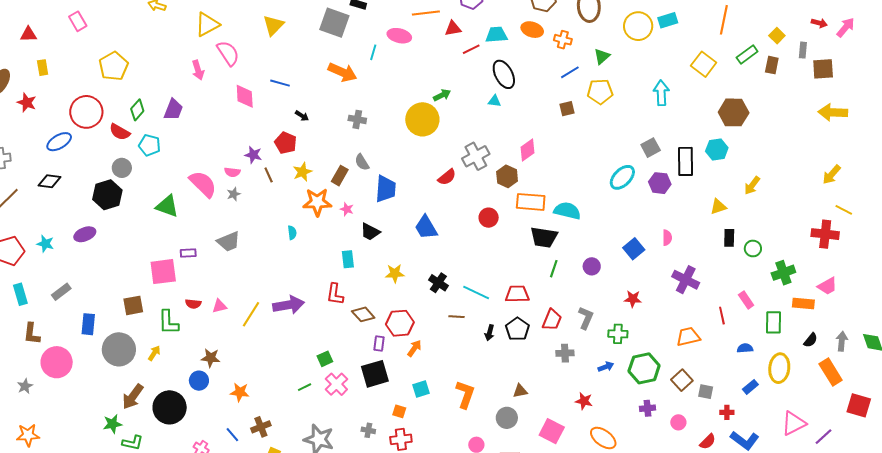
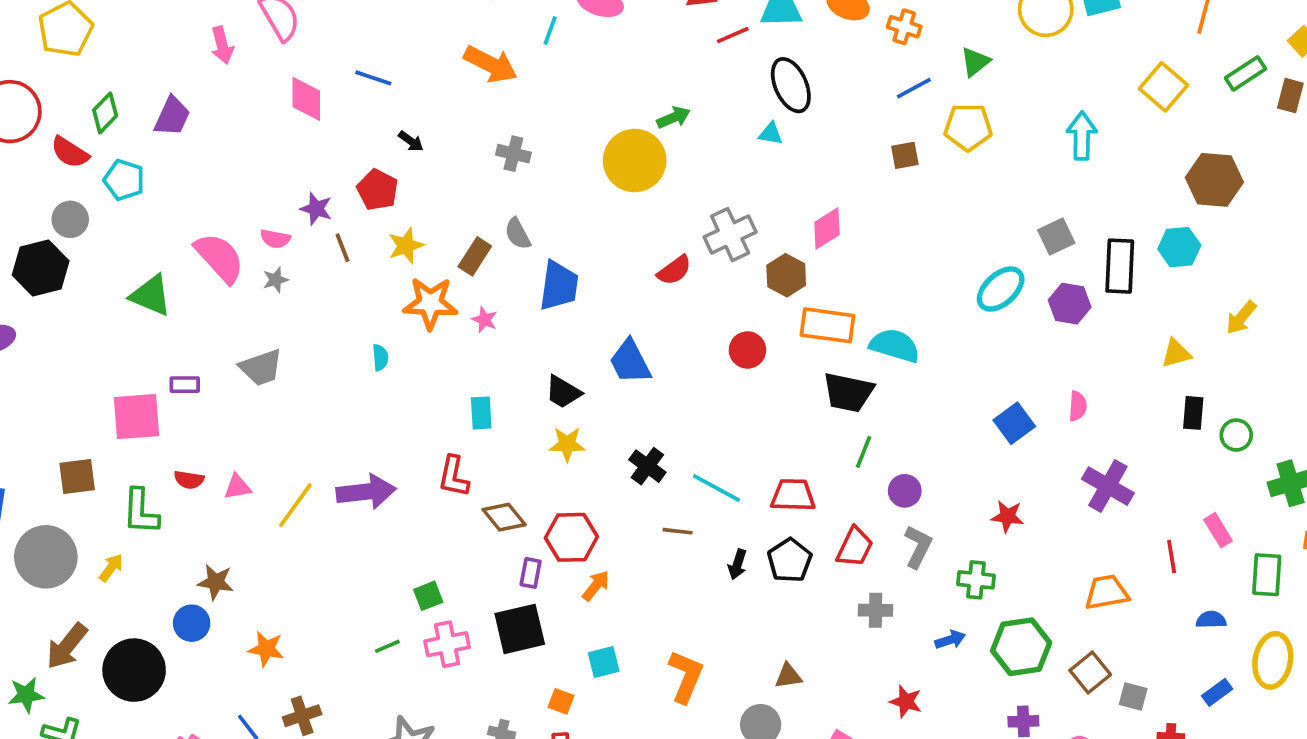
black trapezoid: (370, 232) -> (563, 392), moved
purple circle: (592, 266) -> (905, 491), moved
pink cross: (336, 384) -> (447, 644), turned 30

